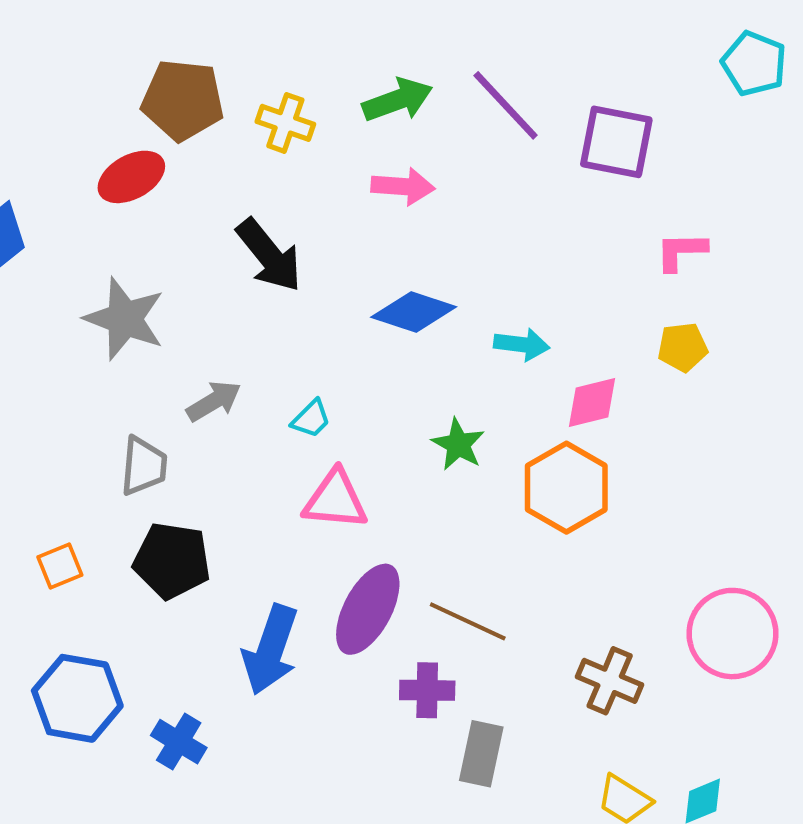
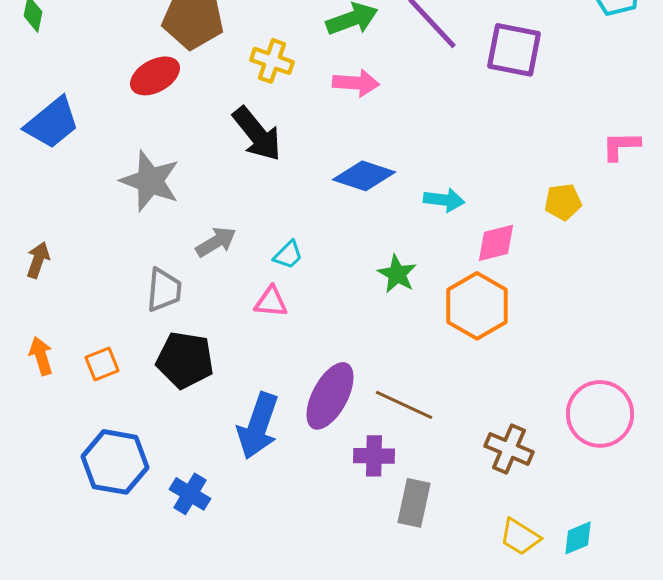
yellow cross: (285, 123) -> (272, 61), moved
pink L-shape: (681, 251) -> (621, 146), moved
pink triangle: (335, 500) -> (271, 302), moved, size x0.7

